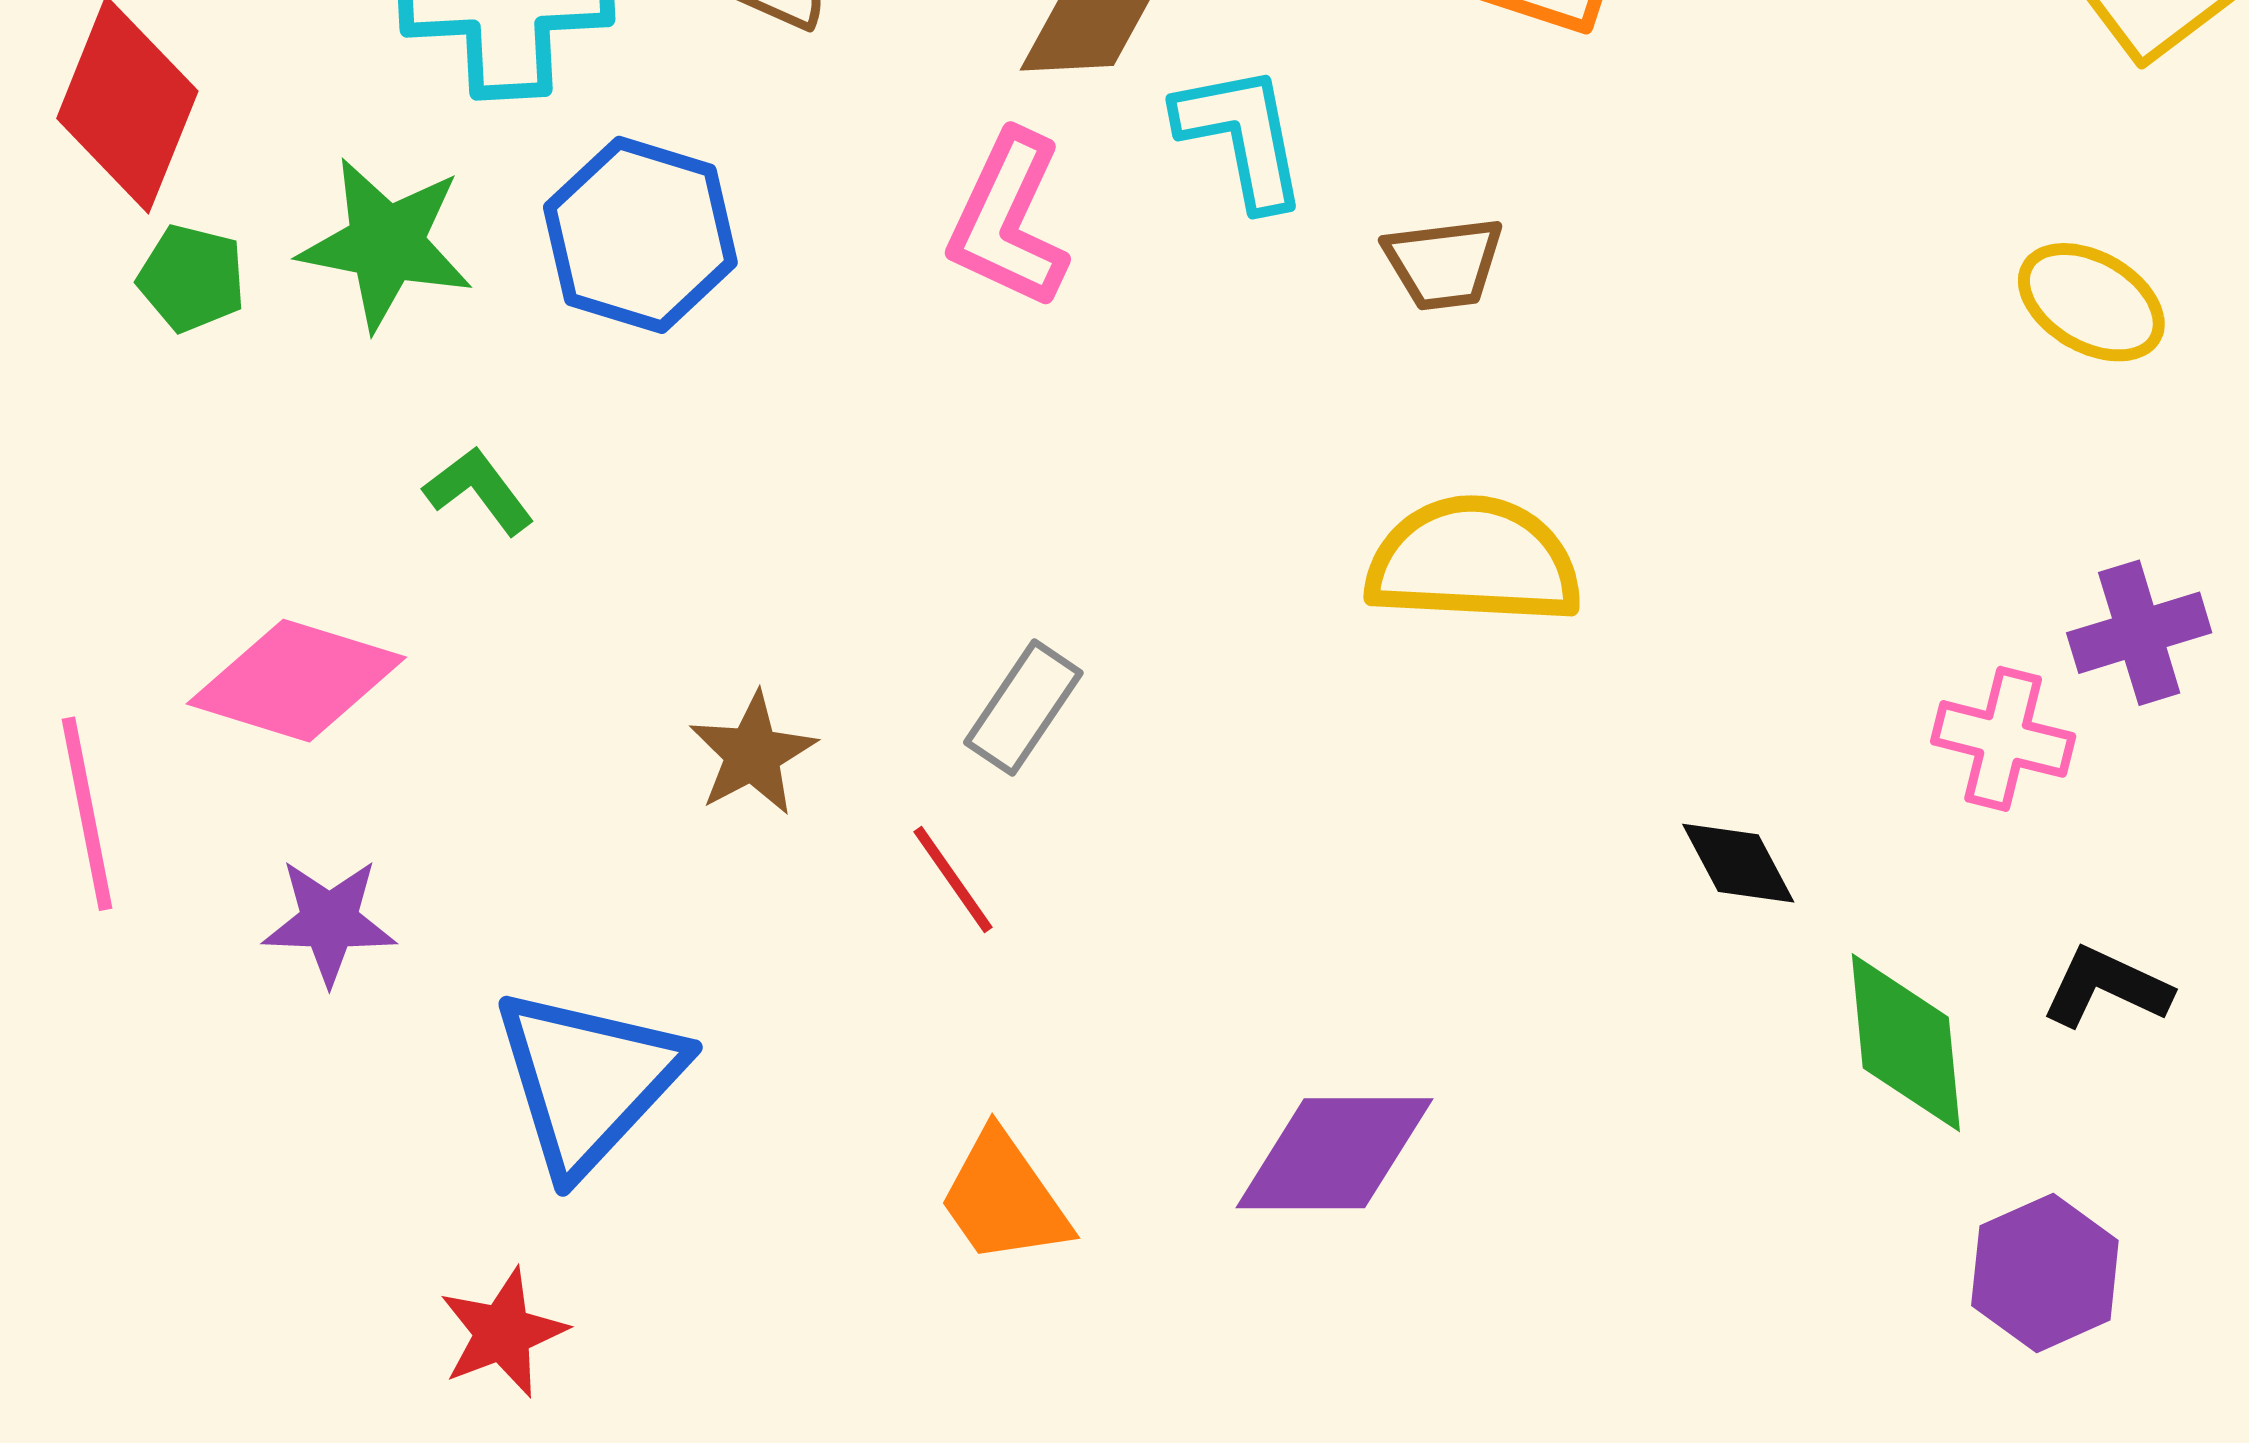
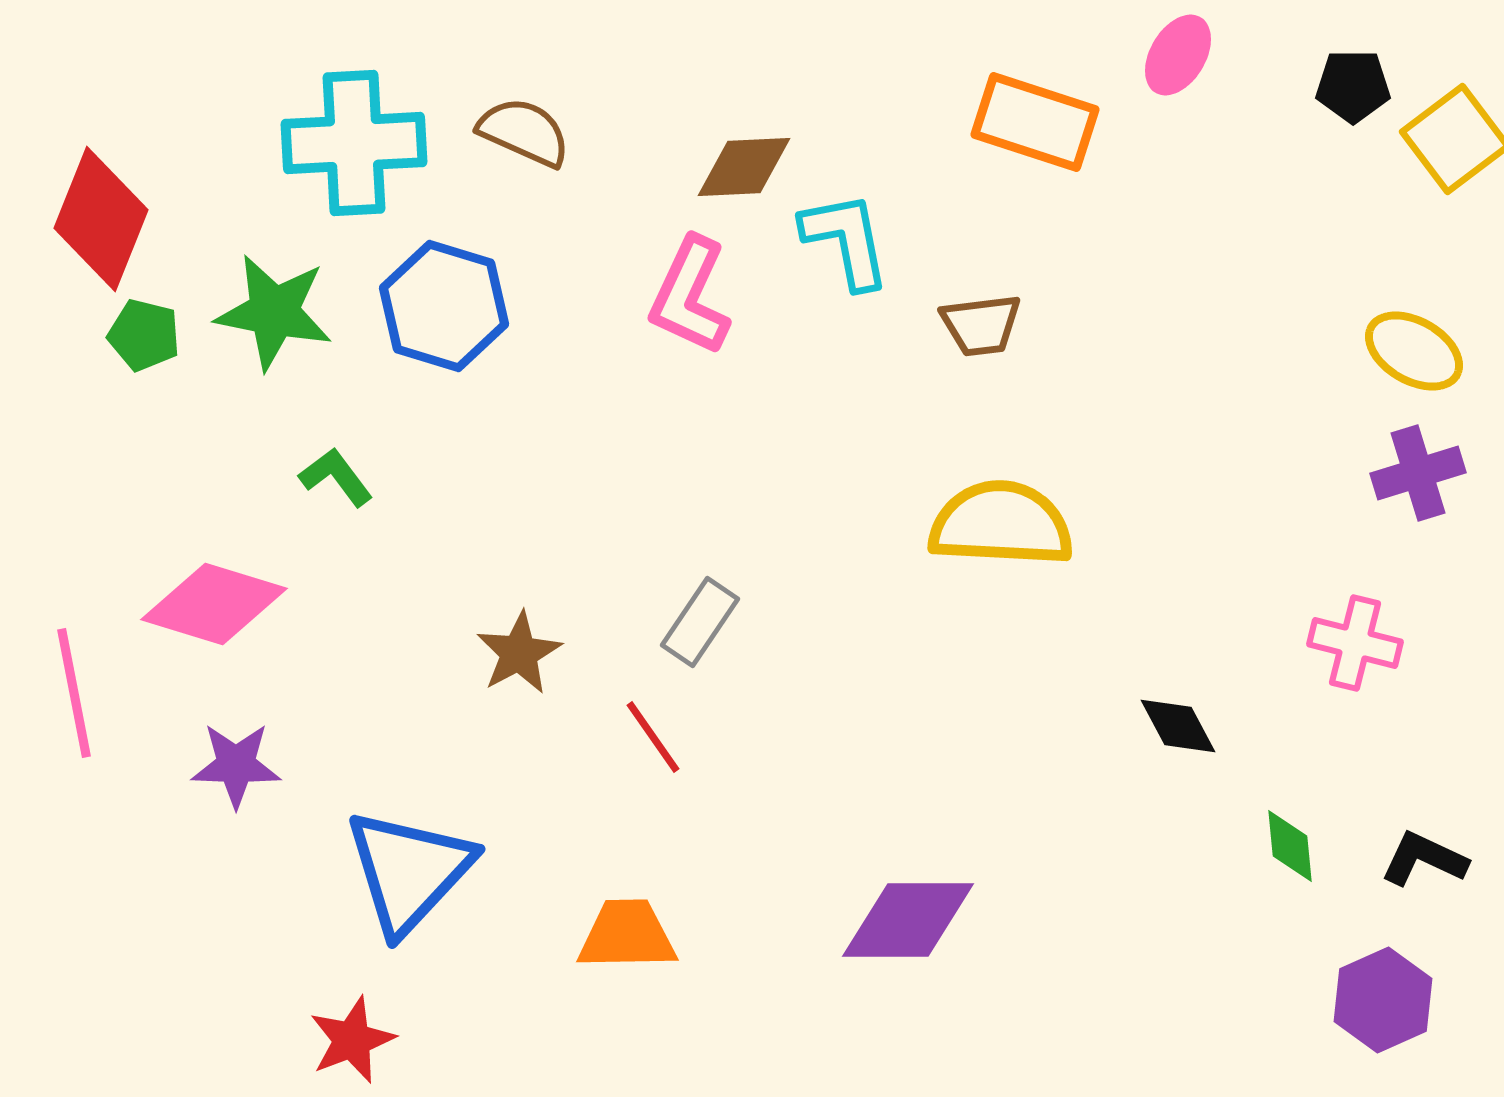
purple cross: (2139, 633) -> (1418, 473), moved
black L-shape: (2106, 987) -> (1424, 859), moved
green diamond: (1906, 1043) -> (1290, 846), size x0.6
orange trapezoid: (1004, 1198) -> (627, 935), moved, turned 124

